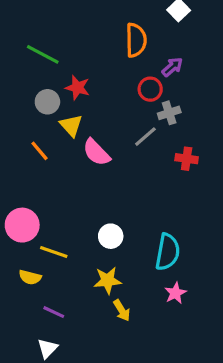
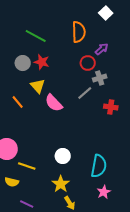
green line: (43, 54) -> (36, 36), moved
gray circle: (47, 102) -> (23, 63), moved
yellow star: (108, 280) -> (61, 184), turned -30

